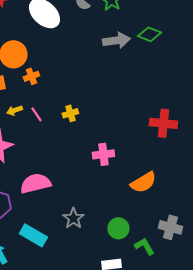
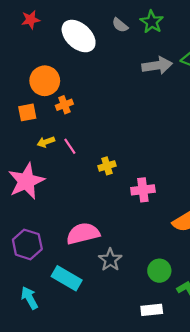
yellow cross: (70, 113) -> (107, 166), moved
pink semicircle: (35, 183) -> (83, 234), moved

